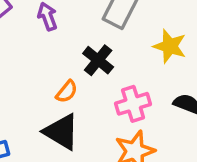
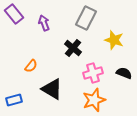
orange semicircle: (67, 92) -> (31, 66), moved

